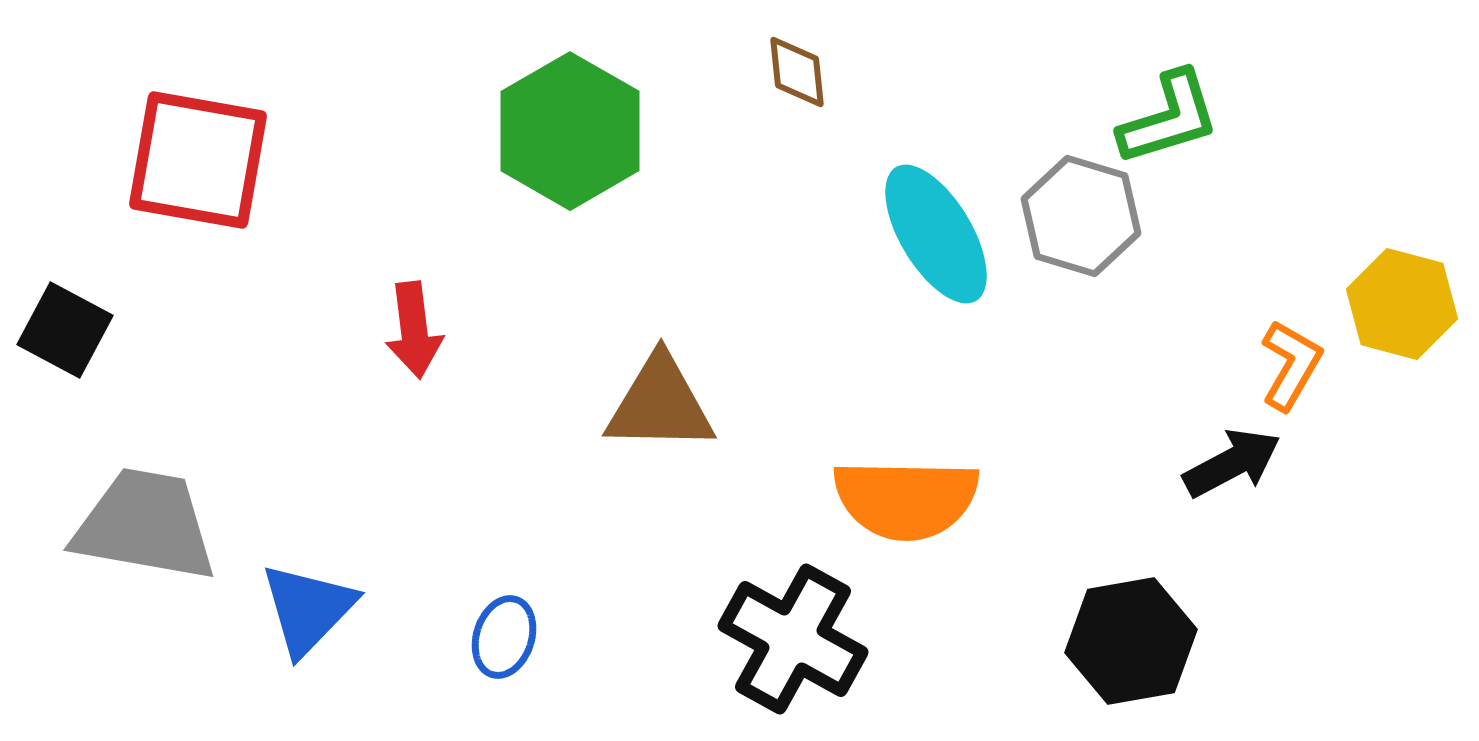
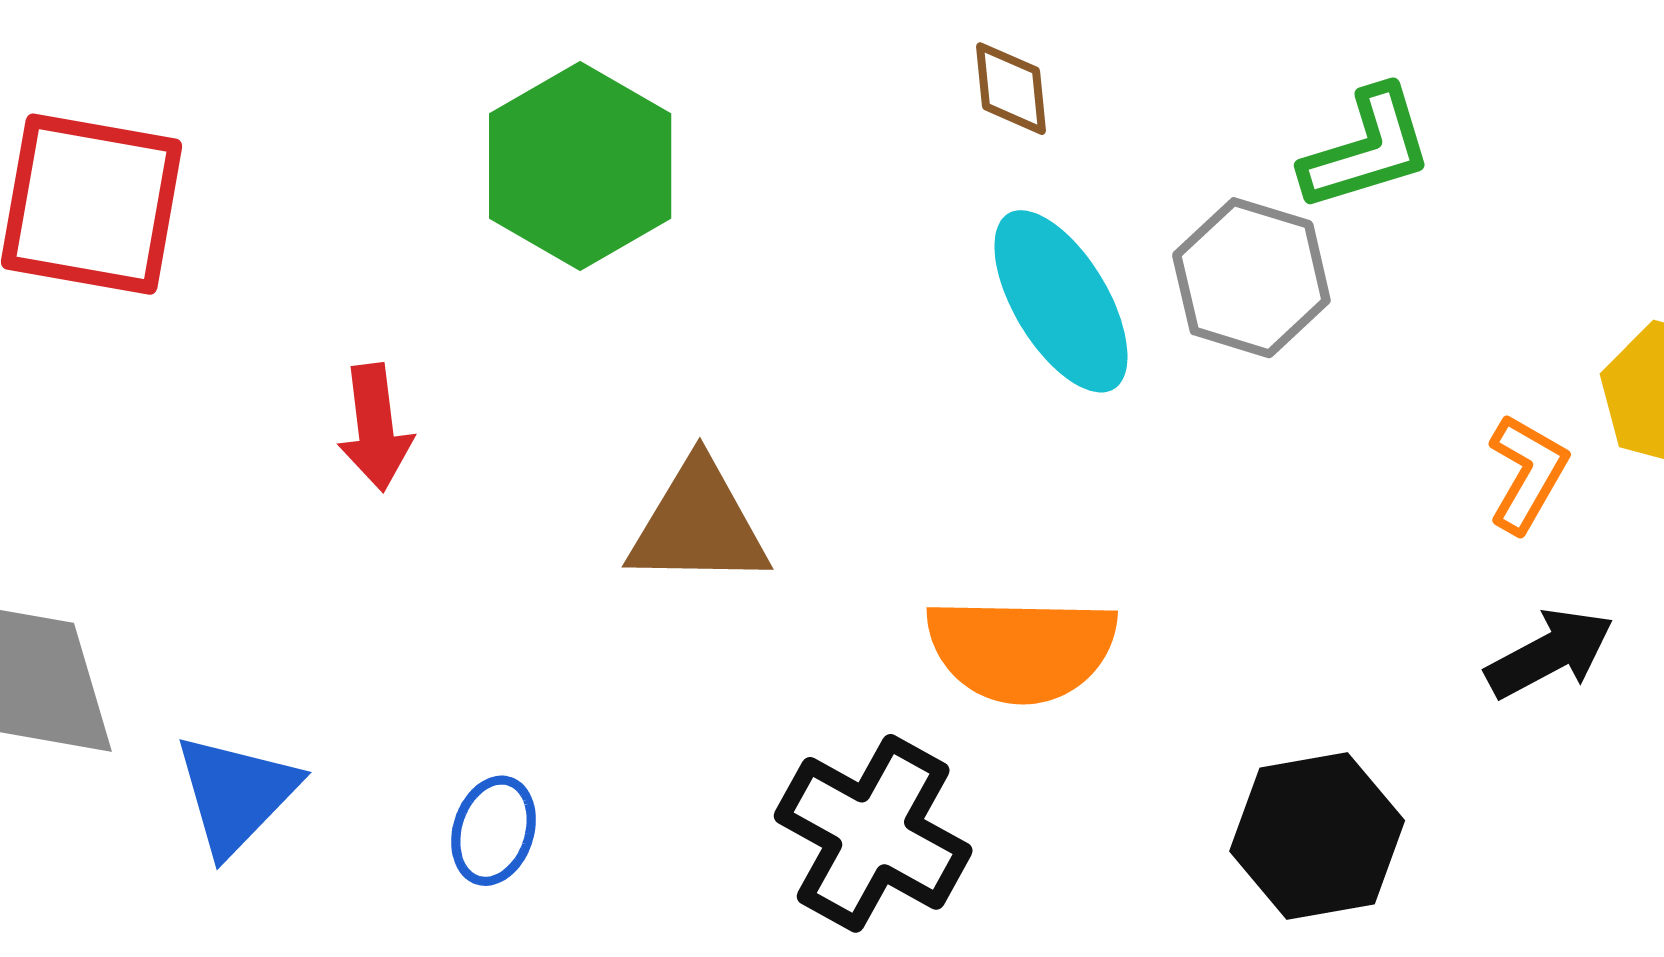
brown diamond: (797, 72) -> (1011, 89), moved
black arrow: (1232, 463) -> (1550, 653), moved

